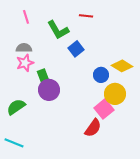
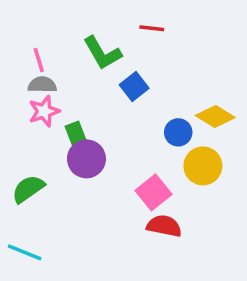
pink line: (26, 17) -> (39, 60), moved
pink square: (104, 109) -> (154, 192), moved
red semicircle: (93, 128) -> (164, 226), turned -114

